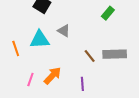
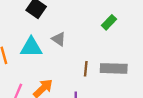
brown line: (90, 56) -> (86, 69), turned 40

